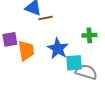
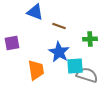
brown line: (46, 18) -> (59, 26), moved, turned 32
orange trapezoid: (26, 51) -> (36, 70), moved

